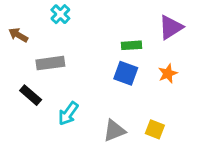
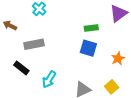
orange star: (168, 73) -> (118, 59), moved
yellow square: (155, 129) -> (112, 87), turned 32

